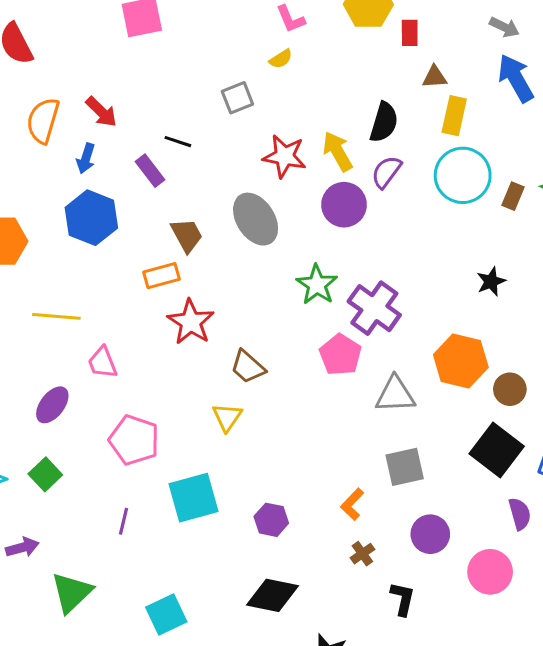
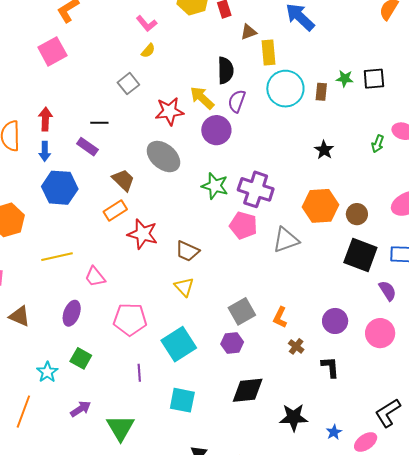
red arrow: (101, 112) -> (45, 119), turned -115
gray square: (405, 467) -> (242, 311), moved
cyan square: (166, 614) -> (182, 400), moved, turned -36

